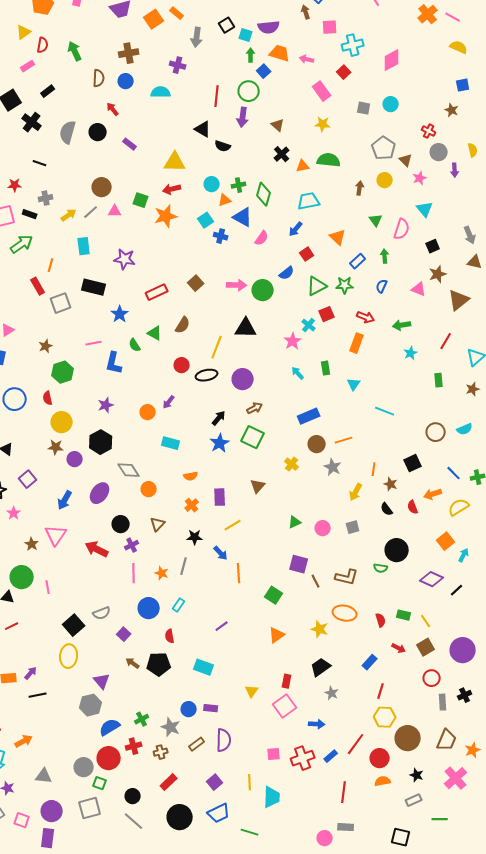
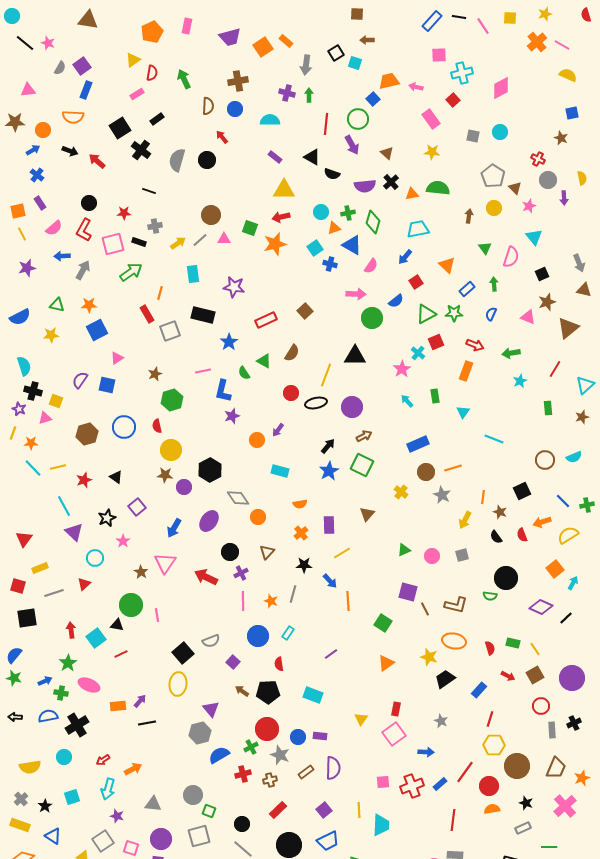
brown arrow: (306, 12) -> (367, 40), moved, turned -72
purple semicircle: (269, 27) -> (365, 186), moved
orange trapezoid: (280, 53) -> (389, 81), turned -30
green arrow: (251, 55) -> (309, 95), moved
purple arrow: (243, 117) -> (352, 145), turned -36
purple rectangle: (130, 144) -> (275, 157), moved
pink arrow: (237, 285) -> (356, 294), moved
purple star: (106, 405) -> (232, 416), moved
black trapezoid: (321, 667) -> (445, 679), moved
red circle: (109, 758) -> (267, 729), moved

